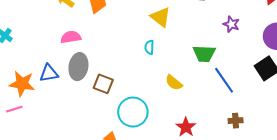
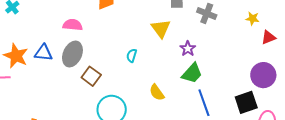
purple star: (231, 24) -> (188, 49), moved
cyan semicircle: (149, 47) -> (132, 56), moved
green trapezoid: (204, 54) -> (192, 73), turned -65

